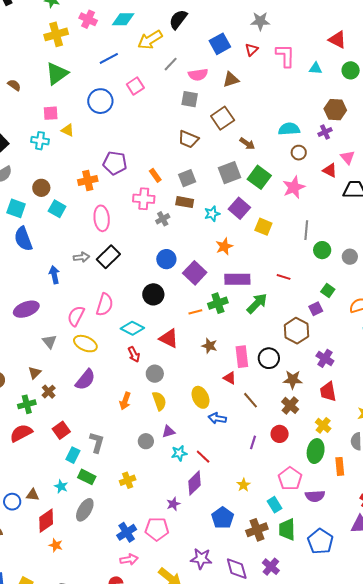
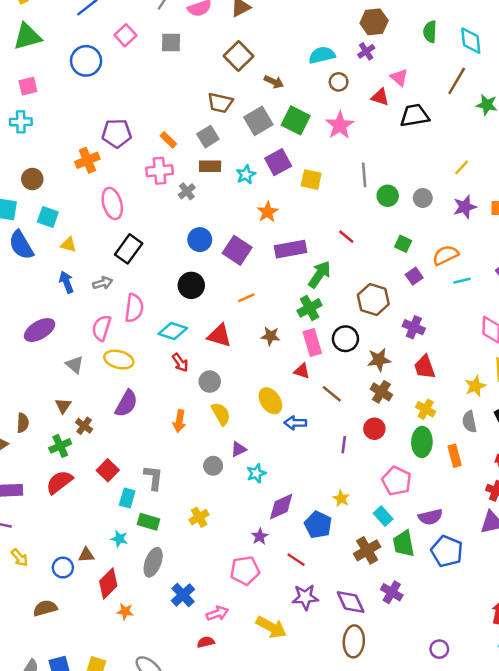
green triangle: (57, 74) -> (27, 36), turned 30
gray square: (190, 99) -> (171, 42), moved
yellow triangle: (68, 130) -> (68, 245), moved
brown trapezoid: (188, 139) -> (220, 103), moved
purple square: (239, 208) -> (278, 162), turned 30
cyan square: (57, 209) -> (48, 217), moved
gray arrow: (81, 257) -> (103, 283), moved
red line: (284, 277) -> (346, 237), turned 32
green cross: (218, 303) -> (310, 308), moved
purple square: (316, 309) -> (414, 276), moved
red line: (203, 457) -> (296, 560), moved
purple diamond: (195, 483) -> (281, 507), turned 30
purple semicircle: (315, 496) -> (430, 517), moved
blue pentagon: (223, 518) -> (318, 525), moved
blue cross: (127, 532) -> (183, 595), moved

